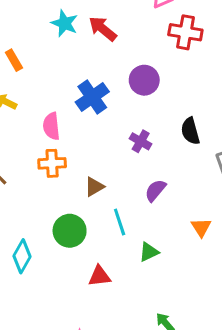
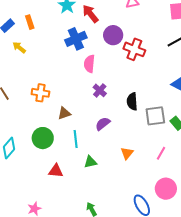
red cross: (185, 32) -> (134, 49), moved
purple circle: (144, 80) -> (113, 35), moved
blue cross: (92, 97) -> (76, 39), moved
pink semicircle: (51, 126) -> (89, 64), moved
black semicircle: (190, 131) -> (132, 101), moved

